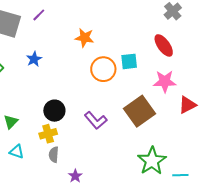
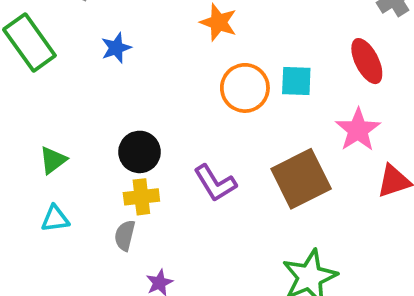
pink star: (165, 81) -> (358, 130), turned 30
yellow cross: (48, 134) -> (141, 197), moved
cyan triangle: (17, 152) -> (55, 219), turned -35

